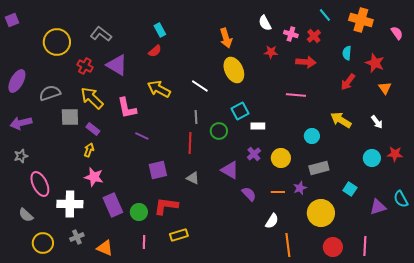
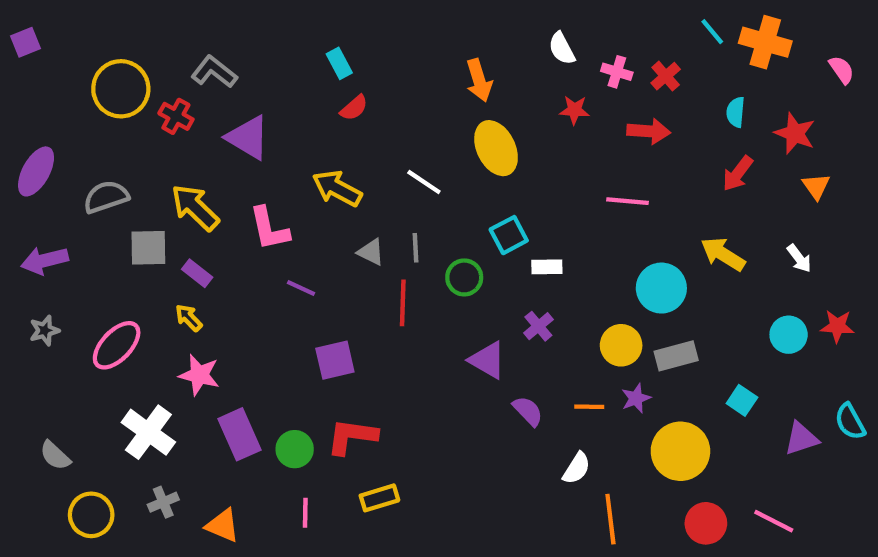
cyan line: (325, 15) -> (712, 32), moved
red semicircle: (155, 51) -> (354, 108), moved
red cross: (85, 66) -> (176, 116), moved
cyan circle: (312, 136) -> (661, 288), size x1.5
yellow arrow: (89, 150) -> (189, 318), turned -64
yellow circle: (281, 158) -> (621, 345), moved
gray triangle: (193, 178) -> (371, 252), moved
pink ellipse: (40, 184) -> (117, 345), moved, turned 70
white cross: (70, 204) -> (148, 432), turned 35
pink line: (365, 246) -> (774, 521), turned -66

